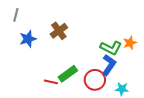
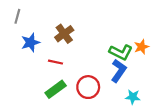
green rectangle: (68, 74) -> (56, 89), moved
red circle: (95, 80) -> (88, 87), moved
red line: (51, 82) -> (56, 62), moved

